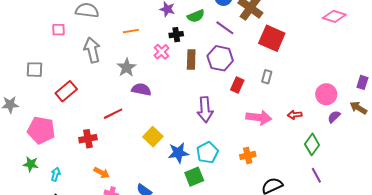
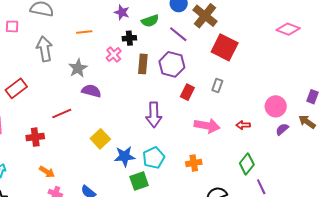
green diamond: (312, 144) -> (247, 164), moved

